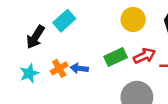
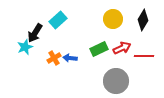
cyan star: (29, 73) -> (25, 47), moved

